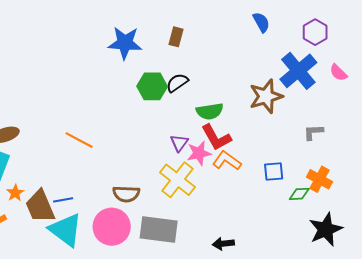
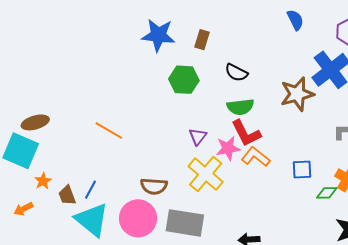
brown rectangle: (176, 37) -> (202, 40), moved
black semicircle: (177, 83) -> (236, 73), moved, turned -120
purple triangle: (179, 143) -> (198, 137), moved
blue line: (63, 200) -> (91, 190), turned -54
brown trapezoid: (40, 206) -> (67, 195), size x0.6

